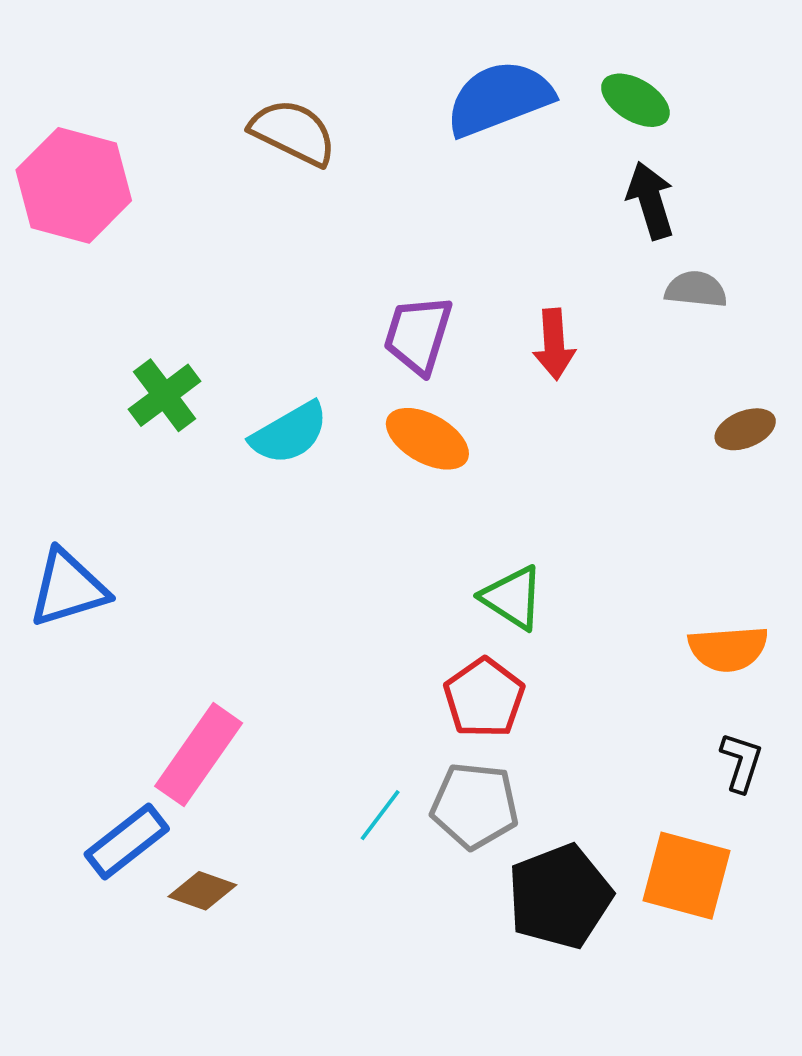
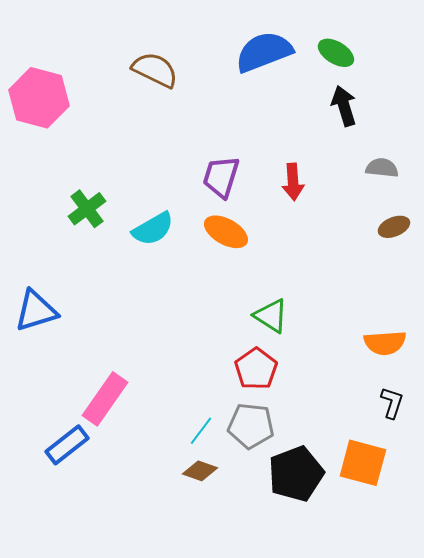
gray semicircle: (696, 289) -> (382, 168), moved
brown diamond: (202, 891) -> (200, 471), moved

